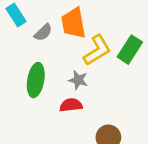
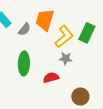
orange trapezoid: (73, 23) -> (45, 20), turned 35
gray star: (78, 80) -> (66, 58), moved

